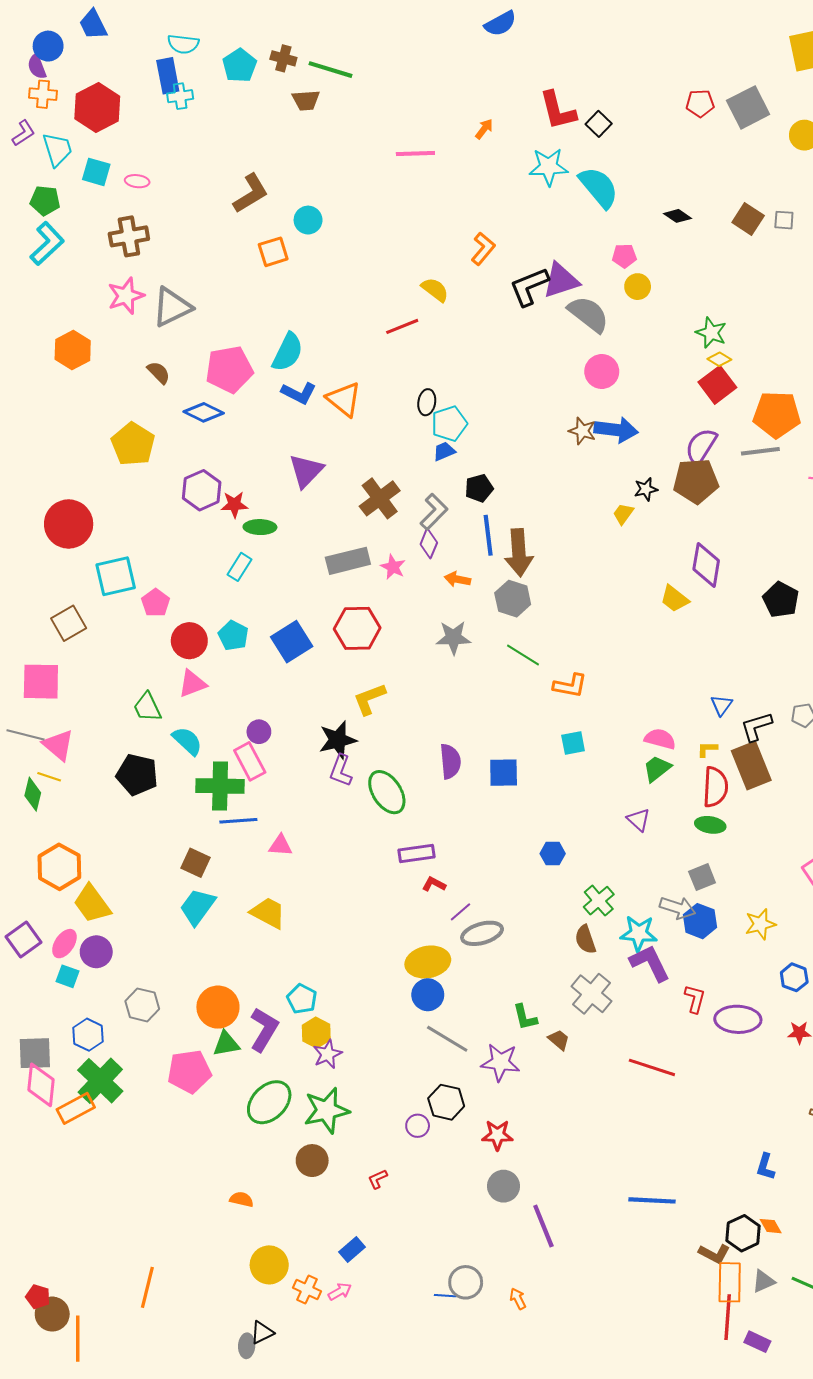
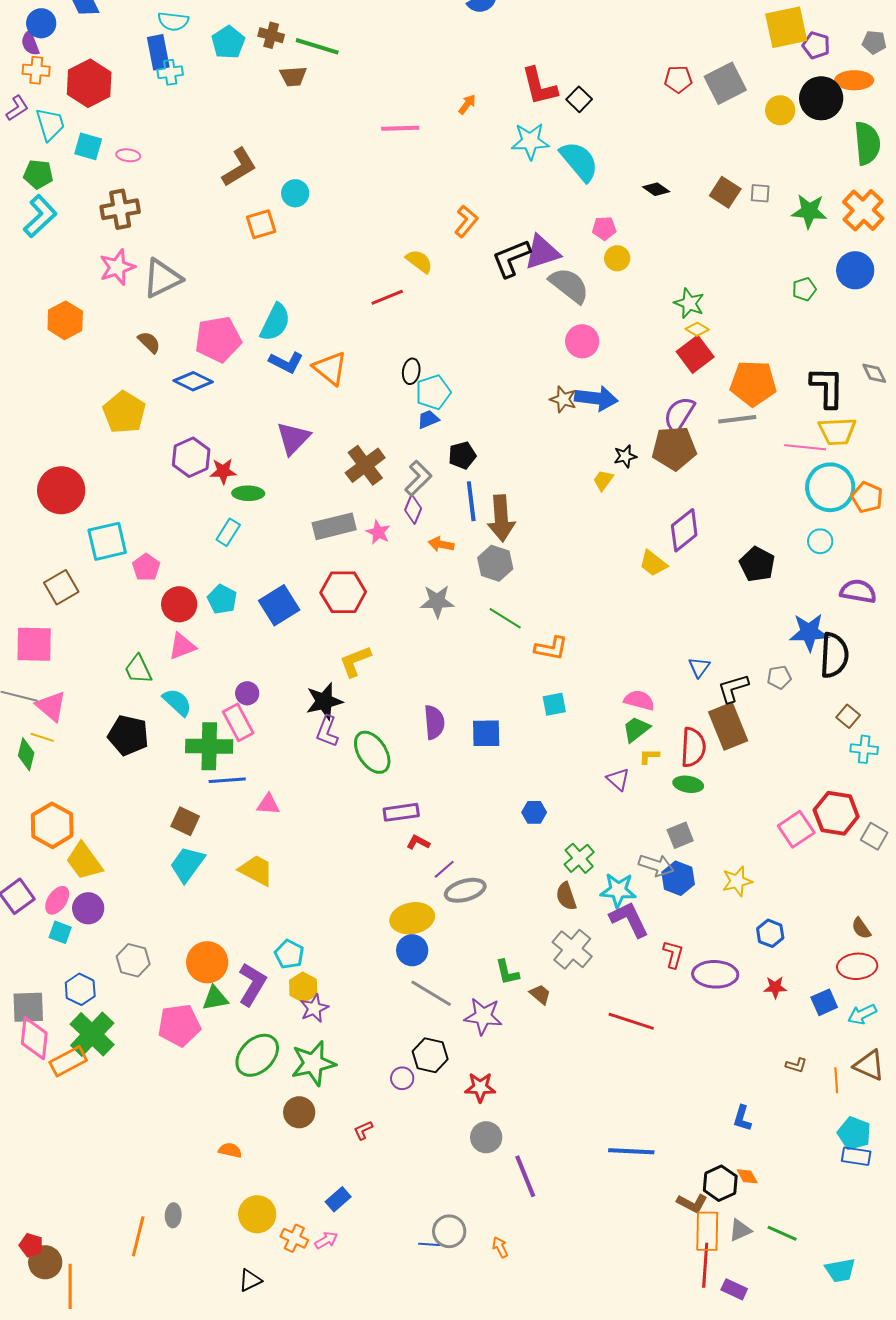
purple diamond: (706, 565) -> (684, 530), turned 42
yellow L-shape: (707, 749) -> (649, 756), moved
gray ellipse: (247, 1346) -> (173, 1215), moved

